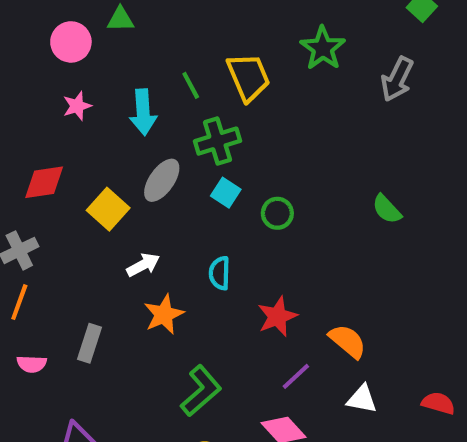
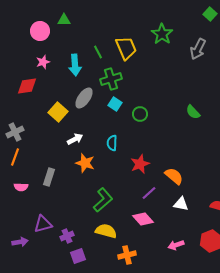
red diamond: (44, 182) -> (27, 86), moved
orange star: (164, 314) -> (85, 163), turned -30

